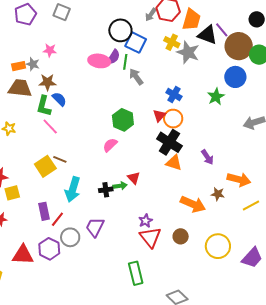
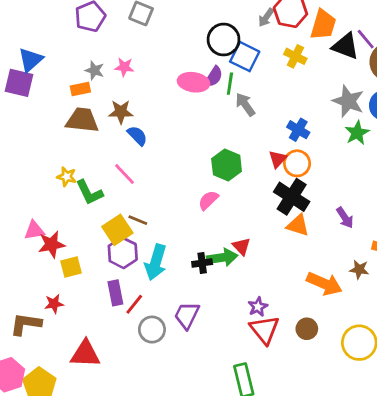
gray star: (188, 52) -> (348, 101), moved
gray star: (33, 64) -> (94, 70), moved
green L-shape: (44, 106) -> (89, 192), moved, turned -40
green arrow: (120, 186) -> (222, 258), size x1.5
purple hexagon: (49, 249) -> (123, 253), moved

